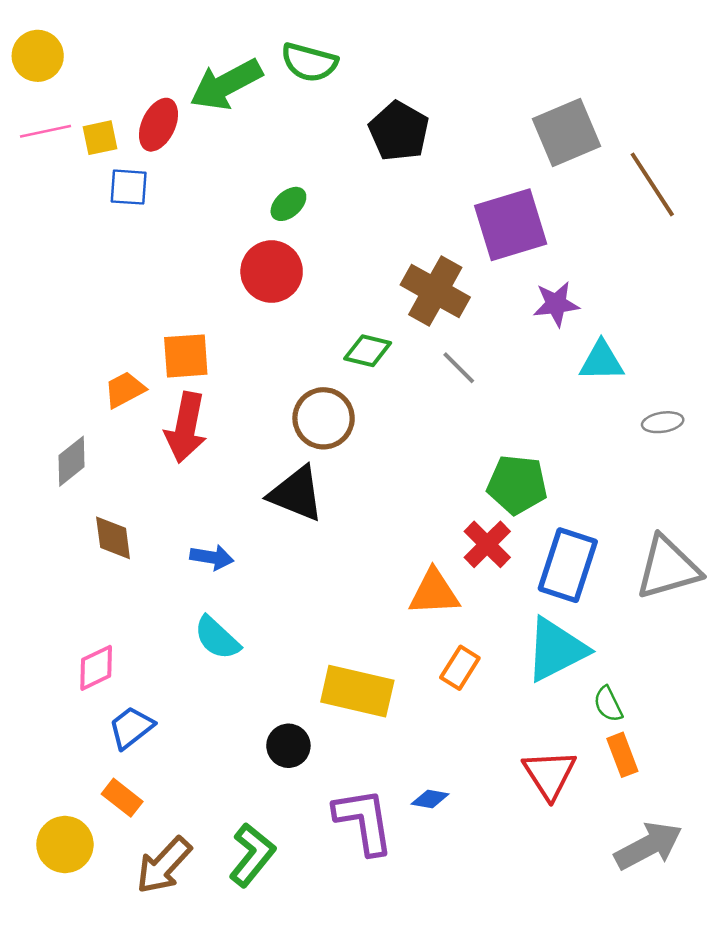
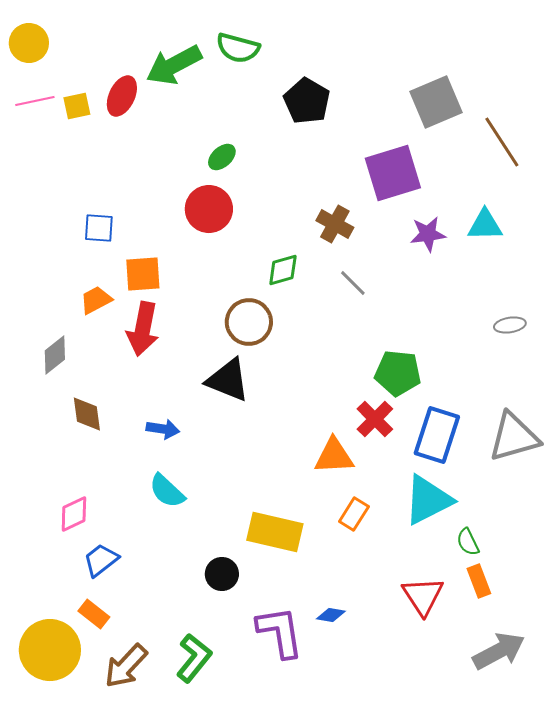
blue square: (129, 187) -> (99, 228), moved
brown cross: (435, 291) -> (335, 224), size x0.7
green diamond: (368, 351) -> (283, 270), turned -30
cyan triangle: (602, 361) -> (485, 225), moved
yellow circle: (65, 844) -> (50, 650), size x1.4

